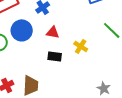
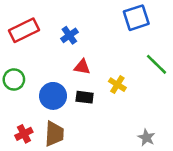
blue circle: (22, 30) -> (53, 96), moved

